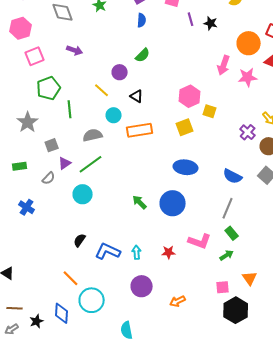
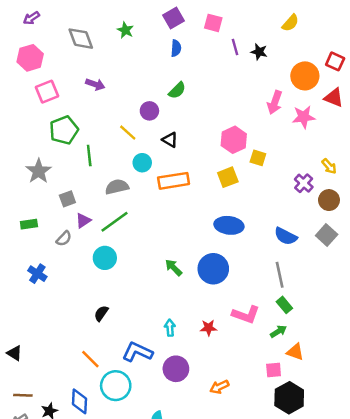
gray line: (228, 208) -> (280, 275), turned -35
blue L-shape: (108, 251) -> (137, 352), moved
orange triangle: (250, 278) -> (295, 352), moved, turned -35

